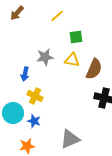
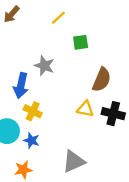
gray star: (45, 57) -> (44, 66), turned 30
yellow triangle: (72, 60) -> (85, 109), moved
blue arrow: (25, 74) -> (21, 86), size x1.5

